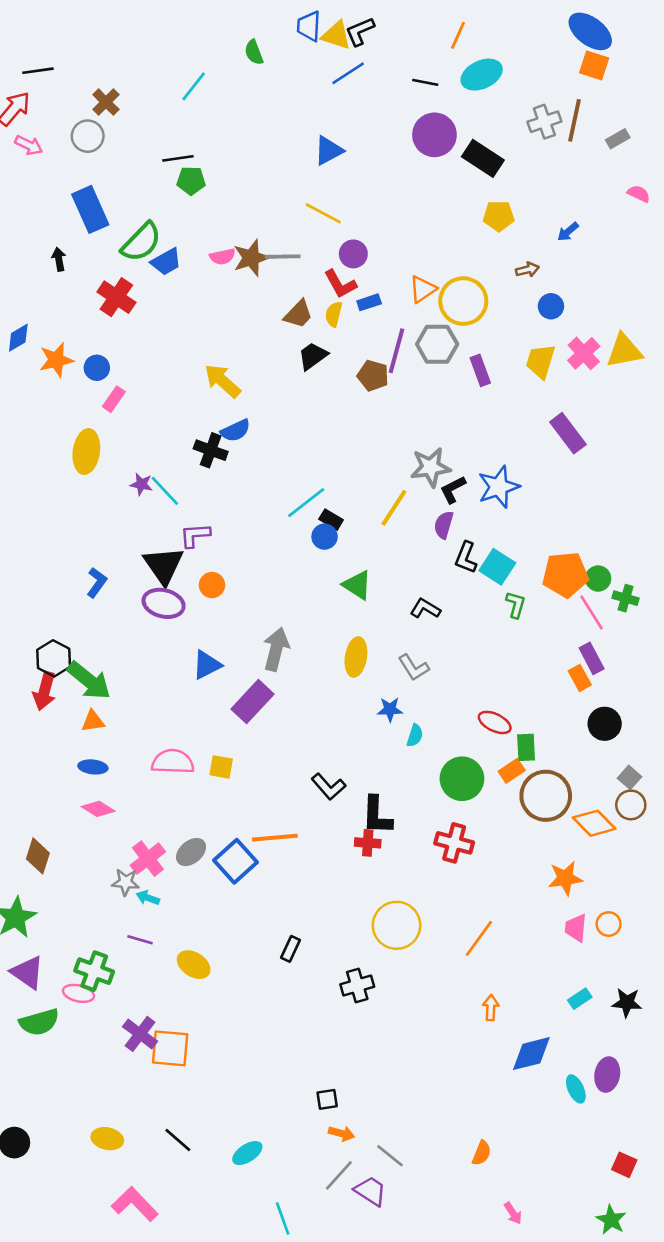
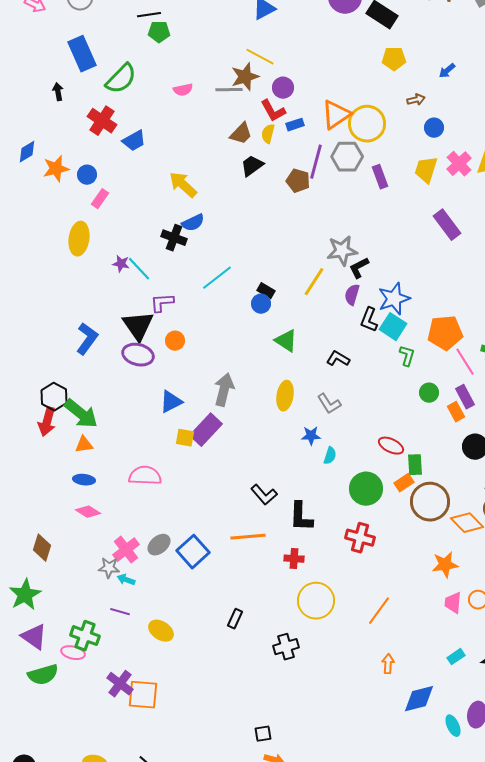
brown star: (251, 258) -> (245, 77), moved
blue trapezoid: (166, 262) -> (134, 141), moved
orange triangle: (423, 289) -> (336, 115), size x1.4
blue star: (499, 487) -> (394, 299), moved
cyan line: (306, 503) -> (217, 278), moved
green circle: (598, 578) -> (429, 393), moved
blue L-shape: (97, 582) -> (87, 339), size x1.4
yellow square: (221, 767) -> (185, 438), moved
orange line: (275, 838) -> (248, 537), moved
red cross: (368, 843) -> (294, 559), moved

